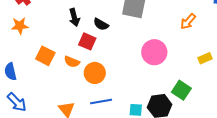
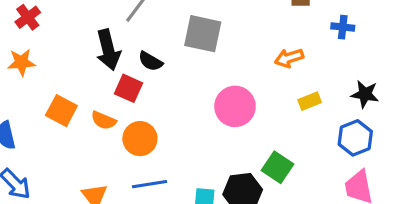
black arrow: (74, 17) -> (108, 50), size x1.4
orange arrow: (188, 21) -> (289, 58), turned 30
yellow rectangle: (205, 58) -> (310, 101), moved

